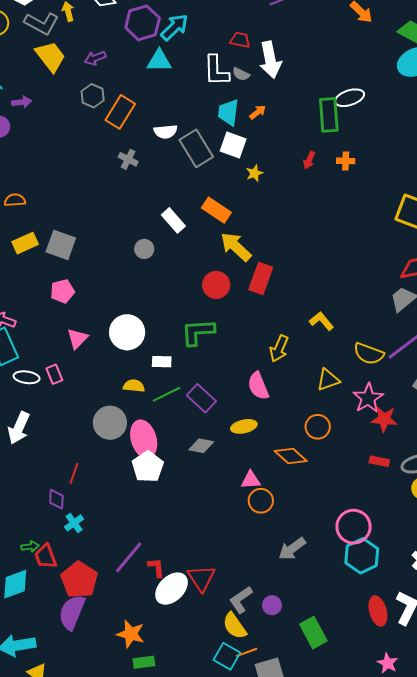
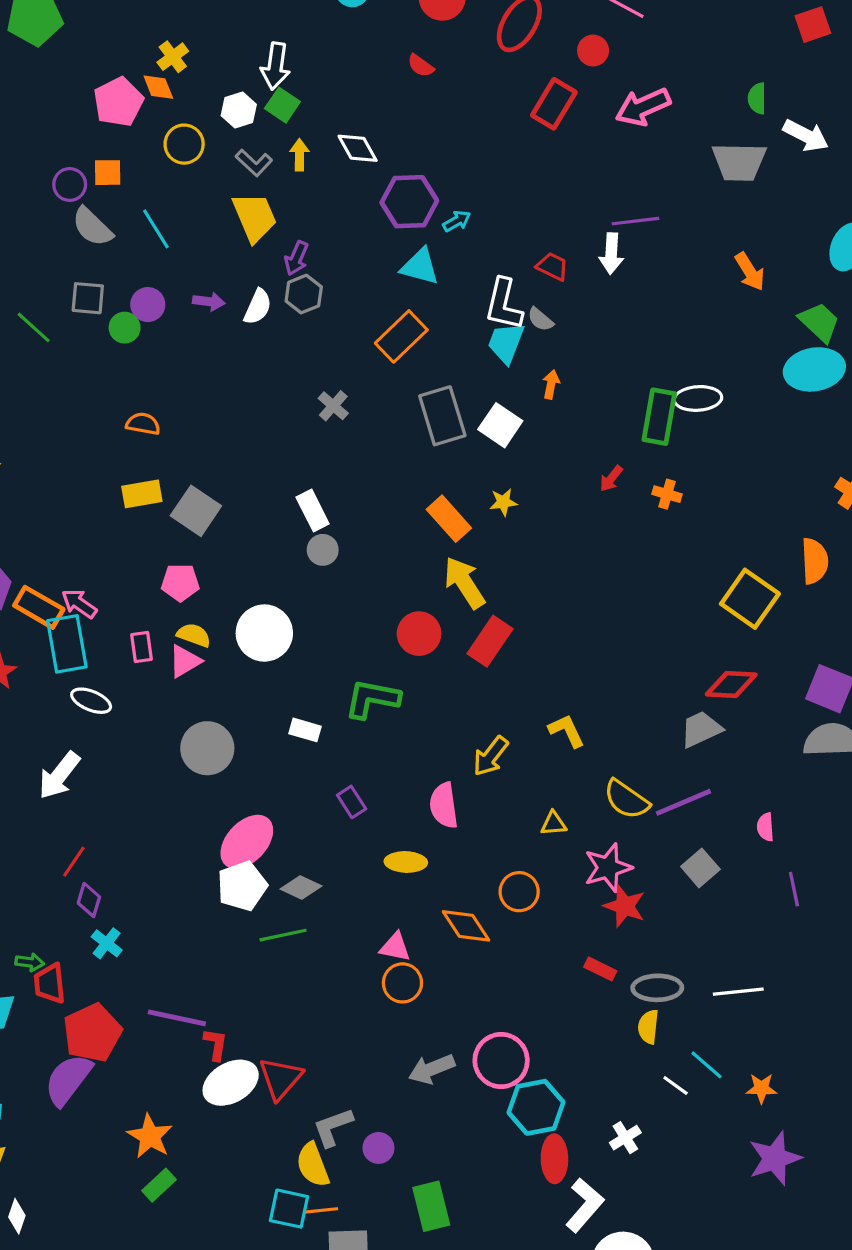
gray L-shape: (42, 23) -> (254, 163), size x0.7
cyan arrow: (175, 27) -> (457, 221), size x0.6
purple arrow: (95, 58) -> (296, 258), moved, turned -60
white arrow: (270, 60) -> (611, 254), moved, size x0.7
purple arrow: (22, 102) -> (209, 302), moved
orange rectangle: (120, 112) -> (401, 336), moved
cyan trapezoid: (228, 112) -> (506, 343), moved
orange arrow: (258, 112) -> (551, 384), turned -54
white semicircle: (166, 132) -> (258, 307), moved, turned -75
yellow star: (254, 173) -> (503, 502), moved
white rectangle: (173, 220) -> (313, 510), moved
white circle: (127, 332) -> (264, 633), moved
pink rectangle: (54, 374) -> (142, 647), moved
yellow triangle: (328, 380) -> (554, 824), size x0.7
yellow semicircle: (134, 386) -> (194, 635), moved
green line: (166, 394) -> (283, 935), moved
purple rectangle: (201, 398) -> (352, 802), size x0.7
gray circle: (110, 423) -> (207, 748), moved
pink ellipse: (144, 439) -> (247, 842), turned 45
gray diamond: (201, 446) -> (301, 887), moved
red line: (74, 473) -> (74, 862), moved
cyan cross: (74, 523) -> (107, 943), turned -30
pink circle: (354, 527) -> (501, 1060), moved
purple line: (129, 557) -> (177, 1018), turned 48
red ellipse: (378, 611) -> (554, 1159), moved
cyan square: (227, 656) -> (289, 1209), turned -32
green rectangle: (144, 662) -> (159, 1185), turned -50

